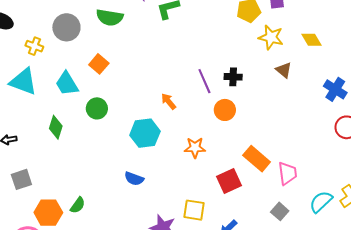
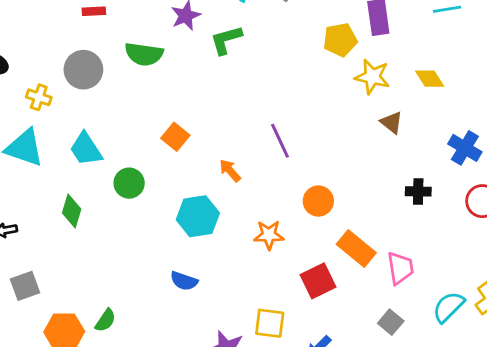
orange square: (99, 64) -> (175, 137), moved
black cross: (233, 77) -> (418, 191), moved
orange circle: (225, 110) -> (318, 201), moved

